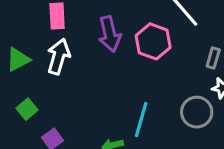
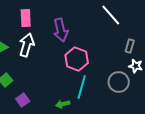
pink hexagon: (153, 41) -> (77, 59), moved

